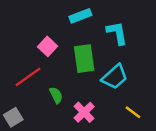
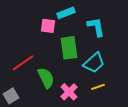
pink square: (47, 46) -> (48, 26), moved, turned -35
green semicircle: (56, 95) -> (46, 78), size x1.5
yellow line: (133, 112) -> (98, 87), moved, turned -56

